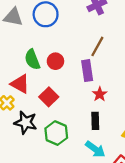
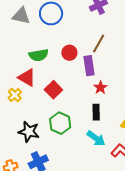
green semicircle: (32, 60) -> (39, 55), turned -78
red circle: (55, 61) -> (69, 53), moved
black star: (26, 122) -> (29, 132), moved

